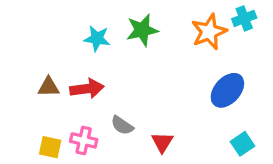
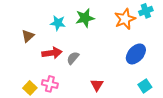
brown triangle: (49, 87) -> (28, 36), moved, turned -40
gray semicircle: (122, 125) -> (73, 58), moved, turned 96
yellow square: (50, 147) -> (30, 88), turned 32

